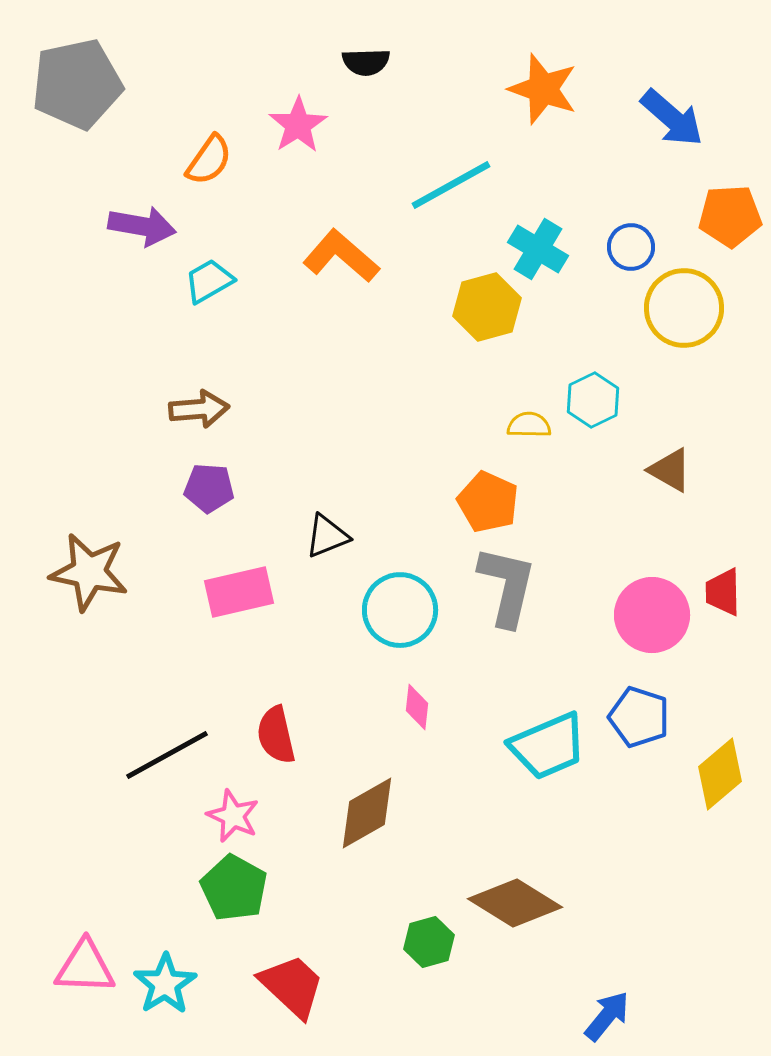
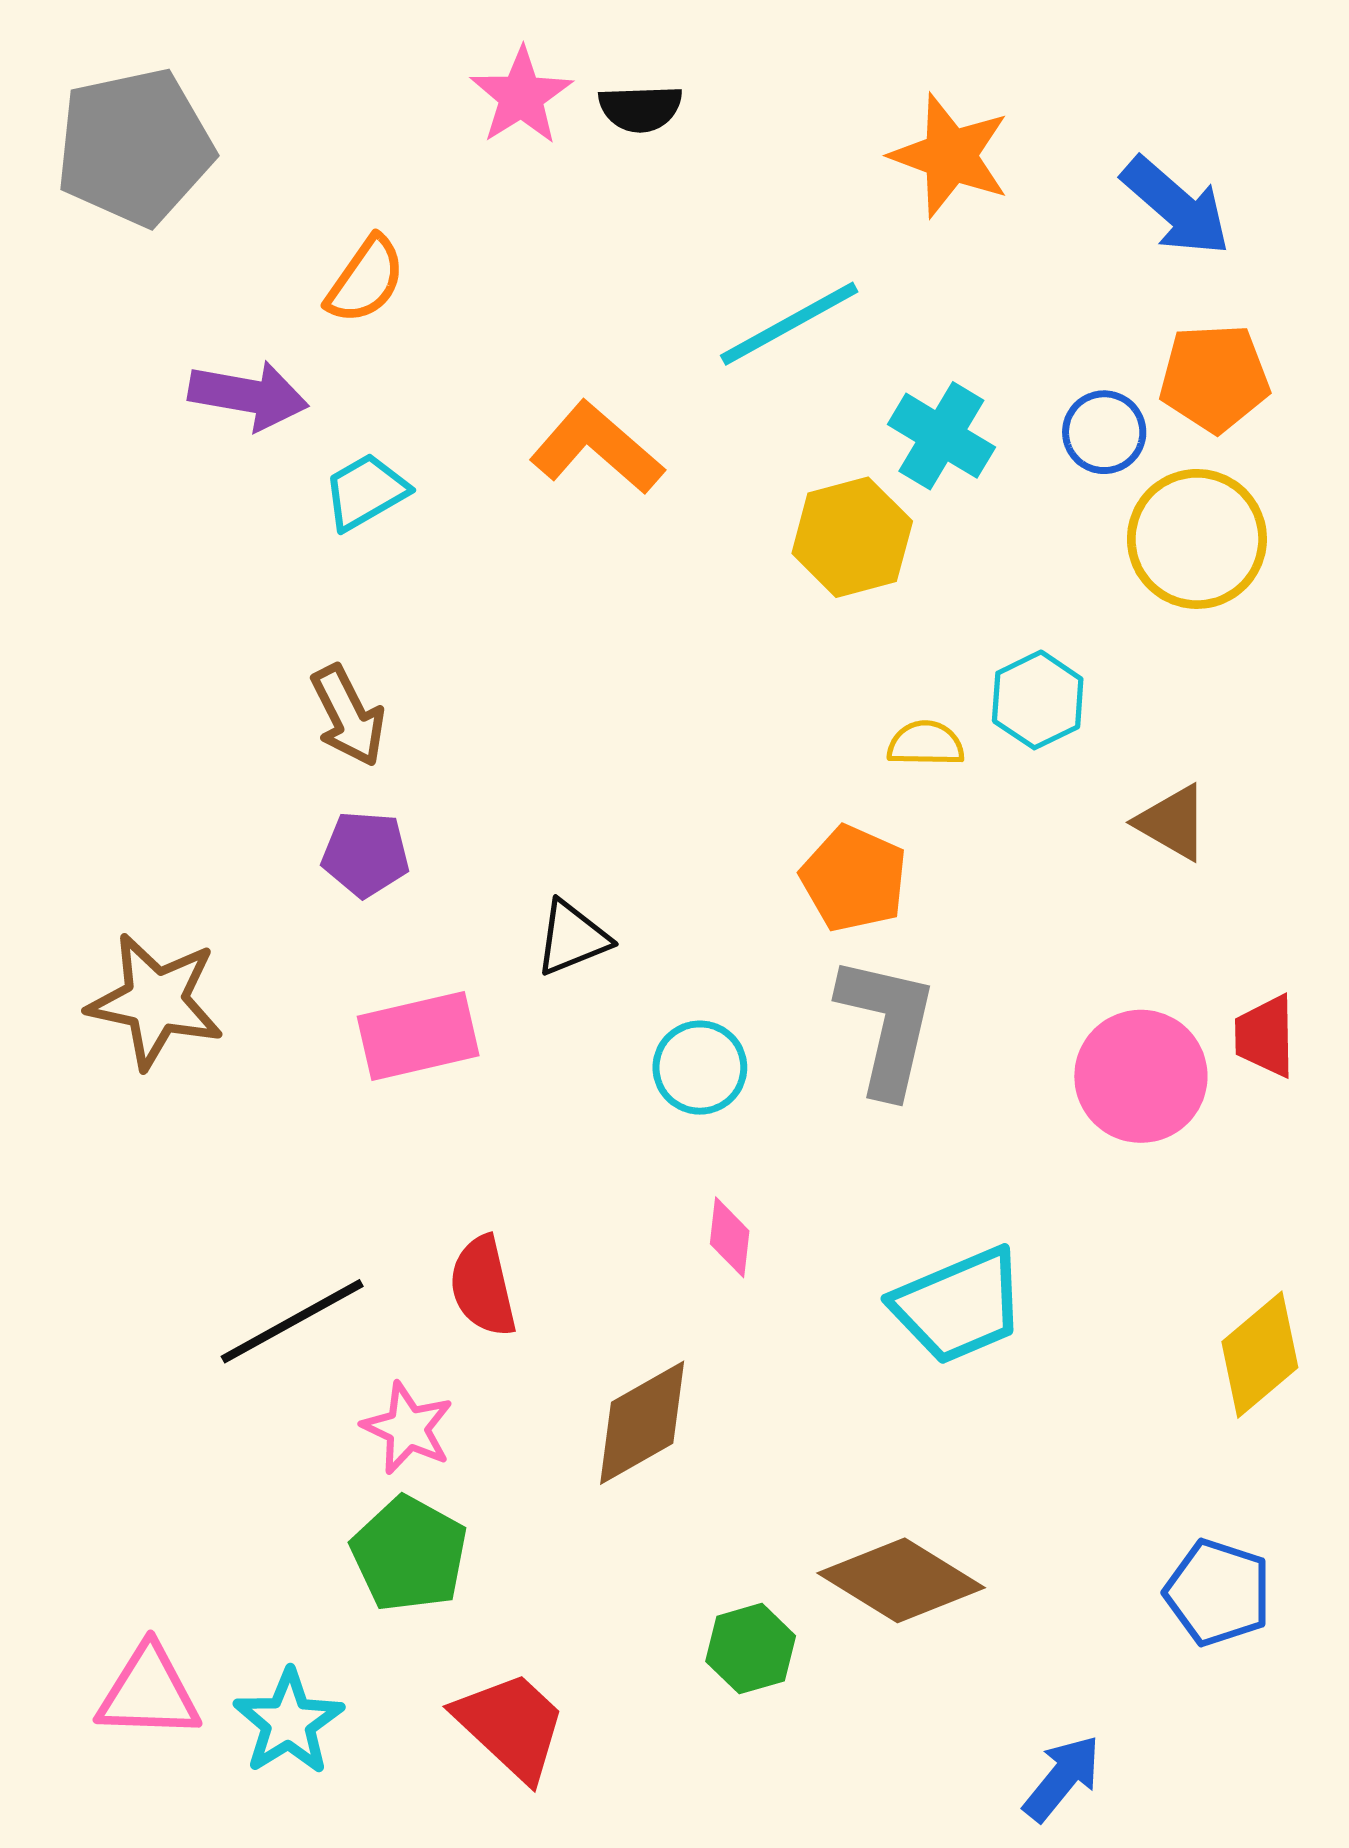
pink star: (298, 125) -> (521, 96), moved
orange pentagon: (730, 216) -> (1214, 378), moved
brown arrow: (199, 409) -> (348, 716), turned 68
cyan circle: (400, 610) -> (700, 1068), size x0.7
blue pentagon: (639, 717) -> (1218, 1593), moved

